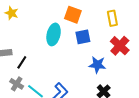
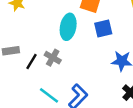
gray cross: (17, 84) -> (53, 58), moved

